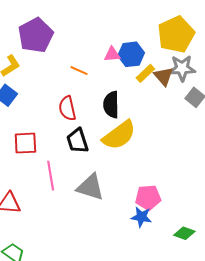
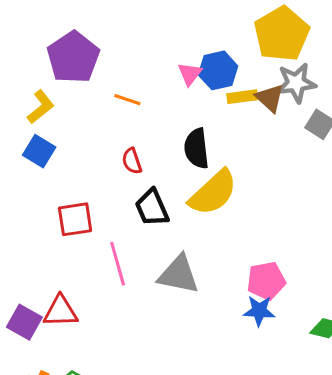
pink triangle: (112, 54) -> (190, 74), turned -42
orange line: (79, 71) -> (127, 100), moved
yellow rectangle: (145, 73) -> (242, 97), turned 42
red semicircle: (67, 108) -> (132, 161), size x0.7

